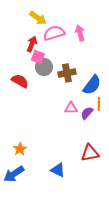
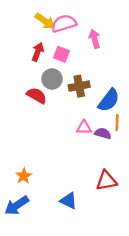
pink semicircle: (54, 33) -> (64, 23), moved
pink square: (38, 57) -> (61, 54), moved
red semicircle: (20, 81) -> (37, 96), moved
purple semicircle: (87, 113) -> (103, 133), turned 64

